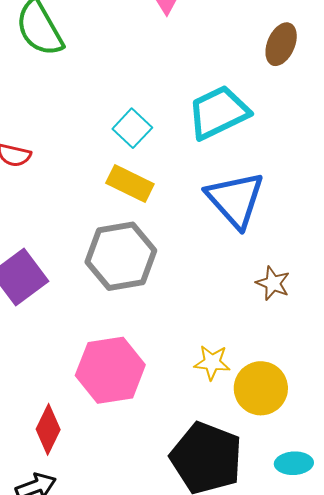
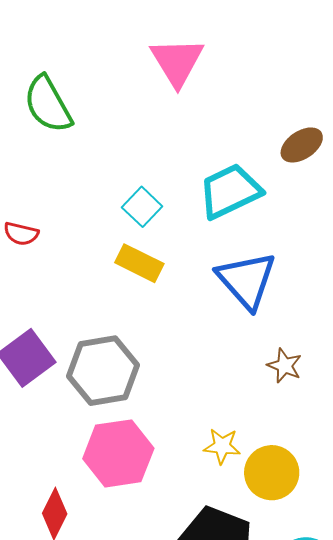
brown ellipse: (281, 44) -> (302, 145), moved, turned 33
gray hexagon: (121, 256) -> (103, 371), moved

